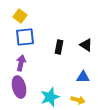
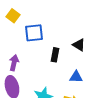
blue square: (25, 37) -> (34, 33), moved
black rectangle: (59, 47) -> (55, 55), moved

